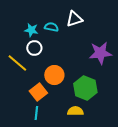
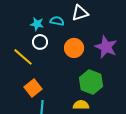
purple star: (100, 53) -> (106, 47), turned 30
orange circle: (54, 75) -> (74, 48), moved
orange square: (38, 92) -> (33, 88), moved

